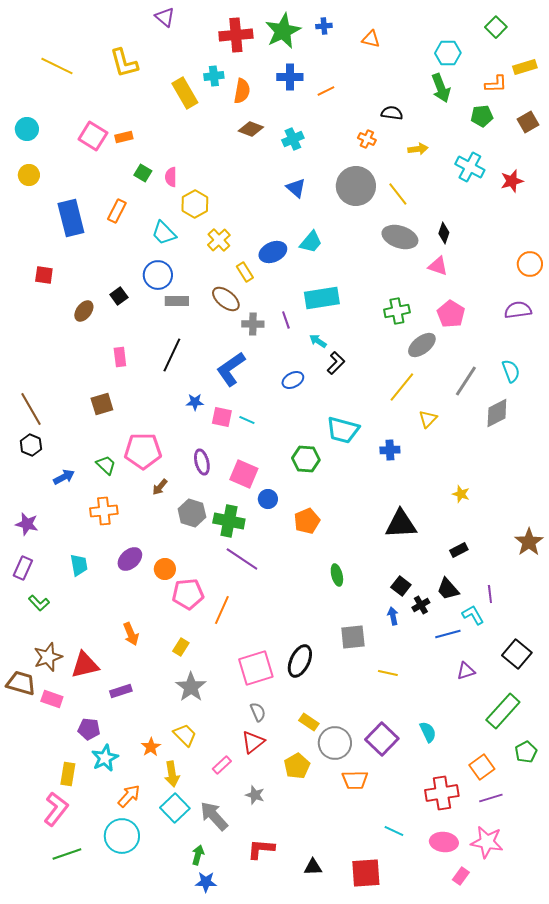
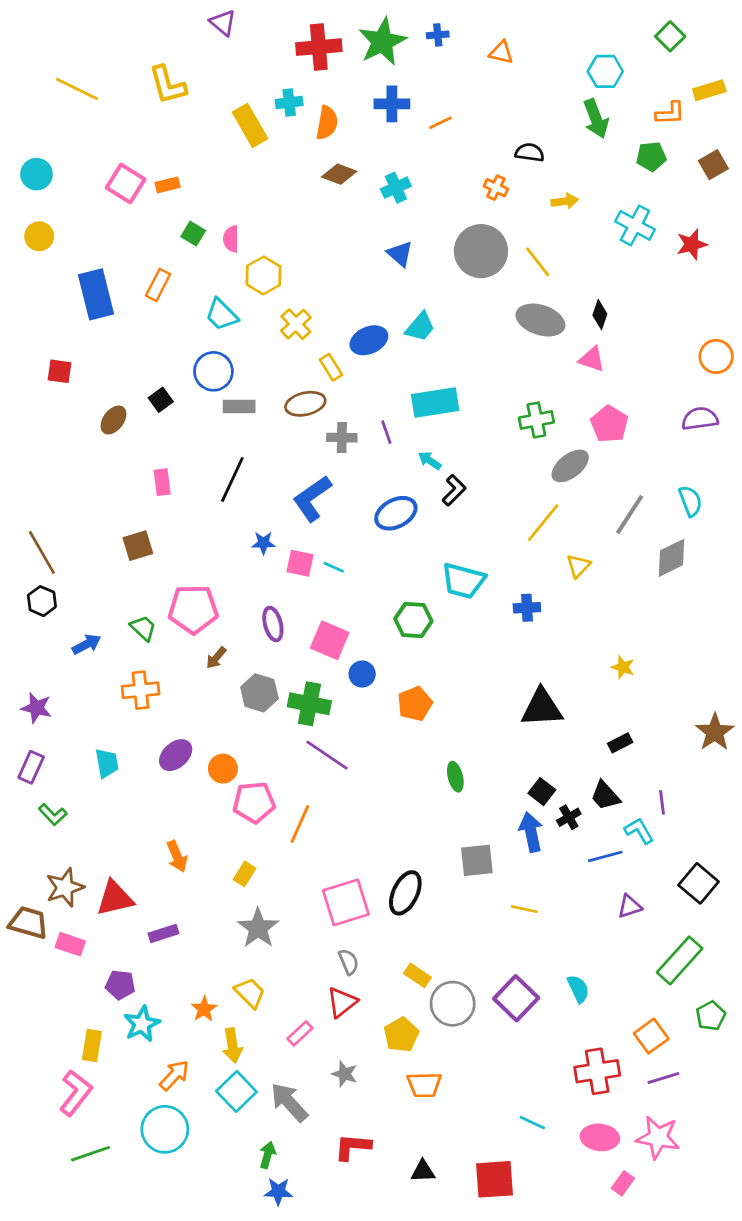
brown ellipse: (226, 299) -> (305, 404), turned -52
blue ellipse: (293, 380) -> (396, 513), size x1.4
blue arrow: (393, 616) -> (531, 832), size x1.6
orange trapezoid: (355, 780) -> (424, 1085), moved

